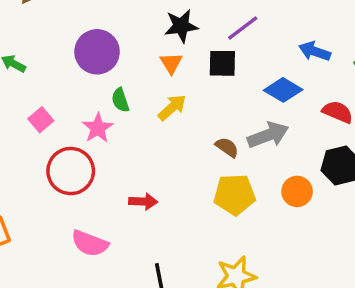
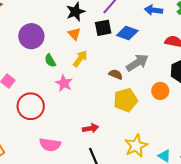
blue diamond: (283, 90) -> (127, 33), moved
pink star: (98, 128) -> (64, 83), moved
red arrow: (143, 201) -> (90, 128), moved

